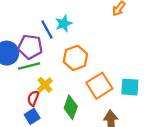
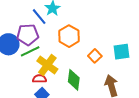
yellow cross: (45, 85) -> (47, 65), size x1.5
orange square: (99, 86) -> (95, 56), size x0.6
red semicircle: (33, 98) -> (39, 79), turned 80

